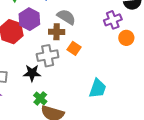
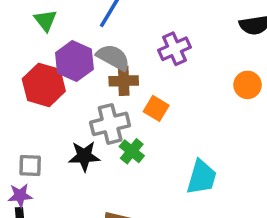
gray semicircle: (66, 17) -> (113, 57), moved
purple cross: (113, 20) -> (175, 49), moved
green cross: (40, 98) -> (132, 151), moved

